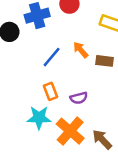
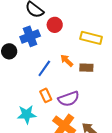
purple semicircle: (79, 98) -> (69, 99), size x1.5
cyan star: (39, 118) -> (27, 114), moved

